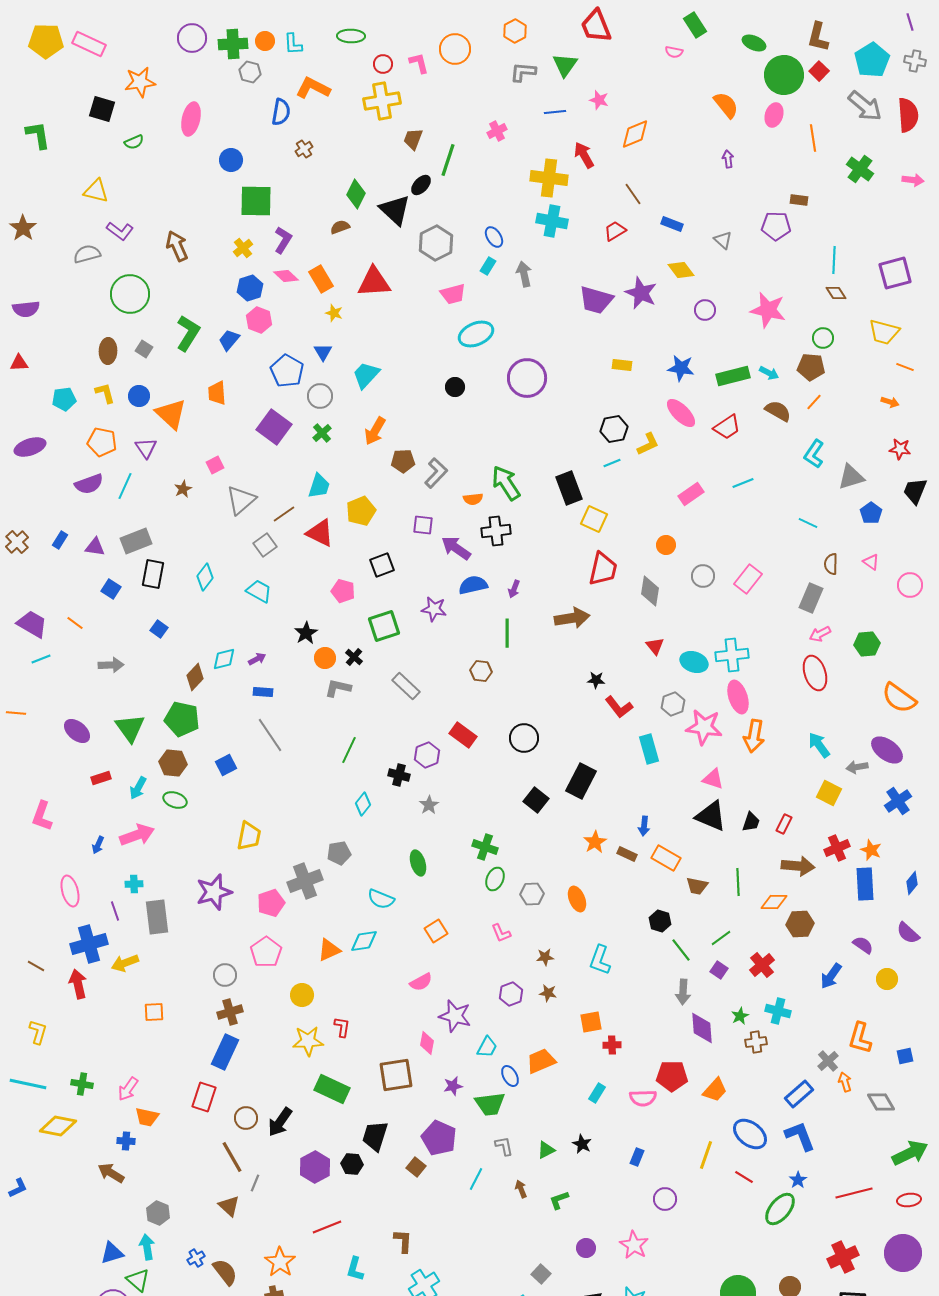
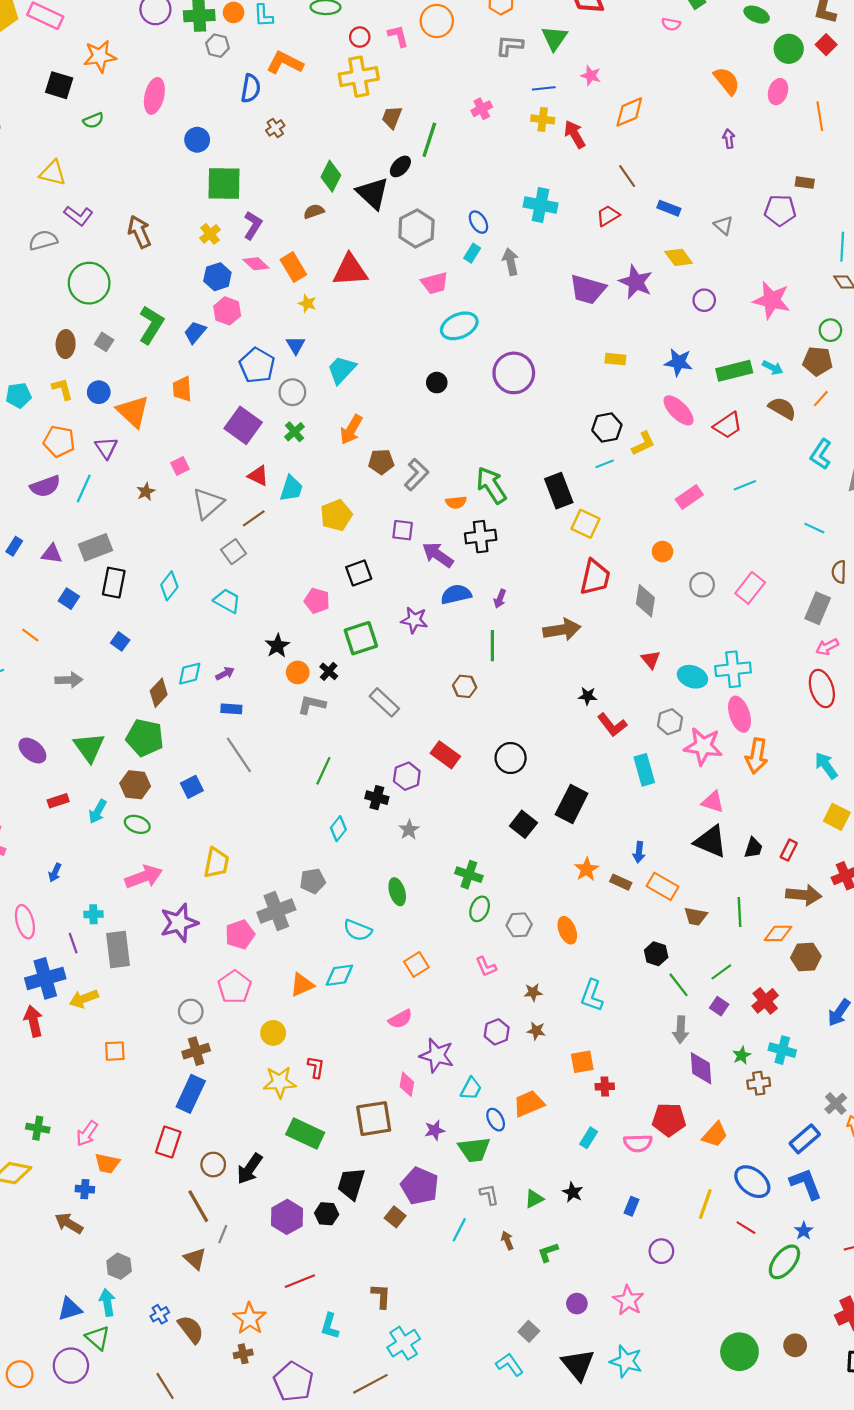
green circle: (784, 75) -> (789, 49), size x0.7
yellow cross: (549, 178) -> (543, 119), moved, size x0.6
red triangle: (320, 533) -> (258, 476), moved, size x0.7
pink arrow: (137, 835) -> (144, 877), moved

